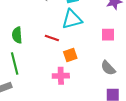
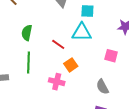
orange square: (70, 55) -> (71, 65), turned -32
green line: (15, 64) -> (29, 63), moved

